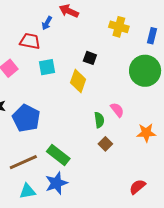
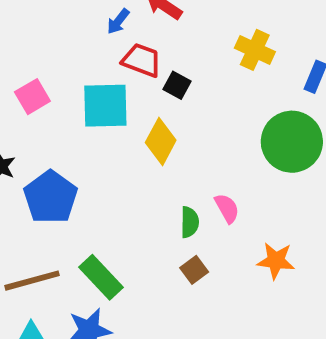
red trapezoid: (30, 41) -> (142, 60), moved
black square: (90, 58) -> (177, 85), moved
cyan square: (47, 67) -> (105, 106), size x1.5

